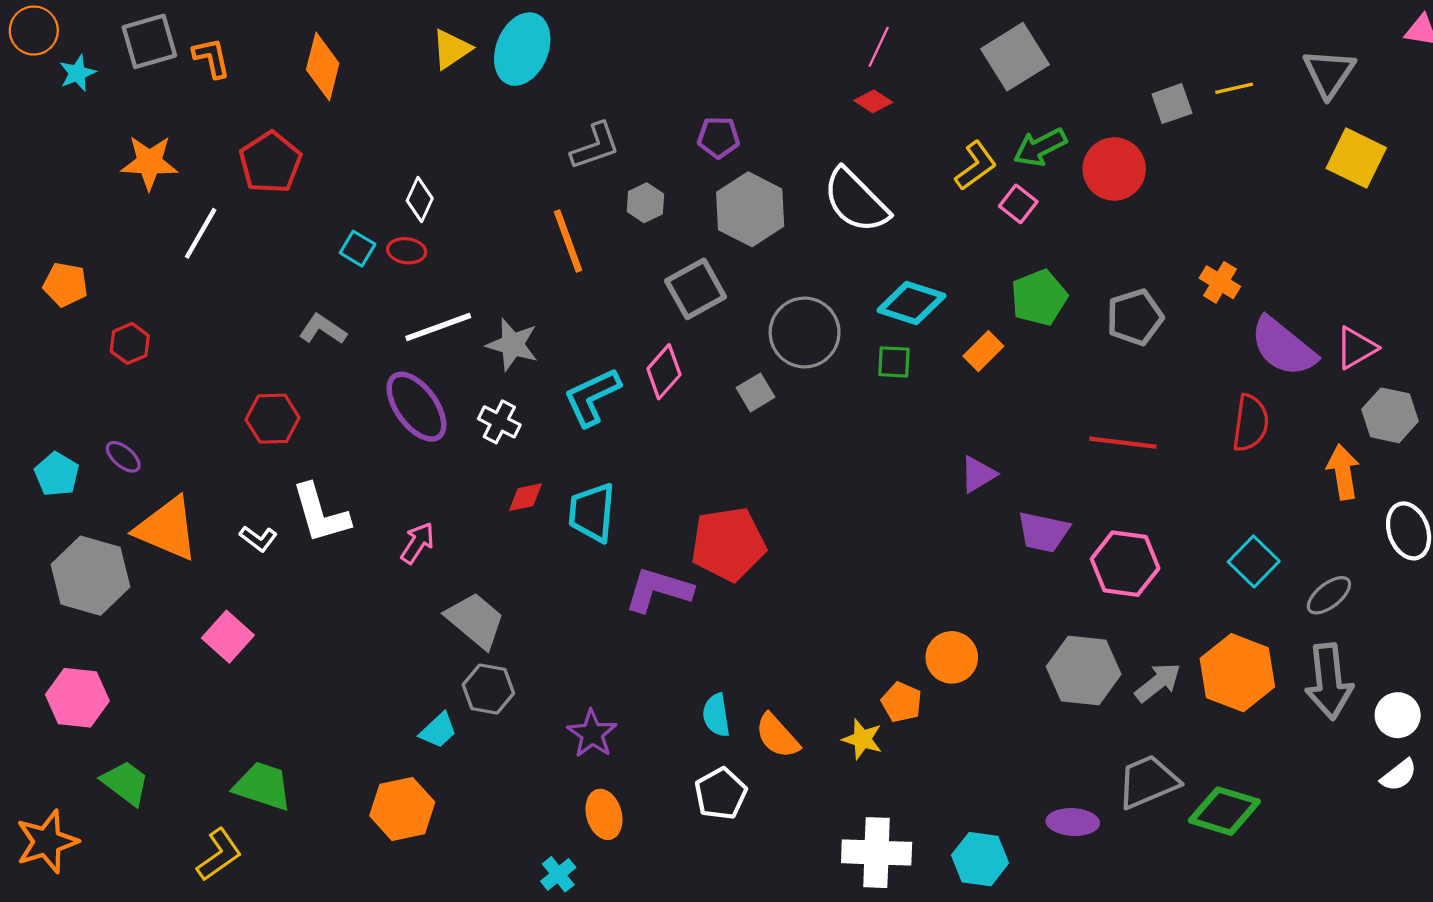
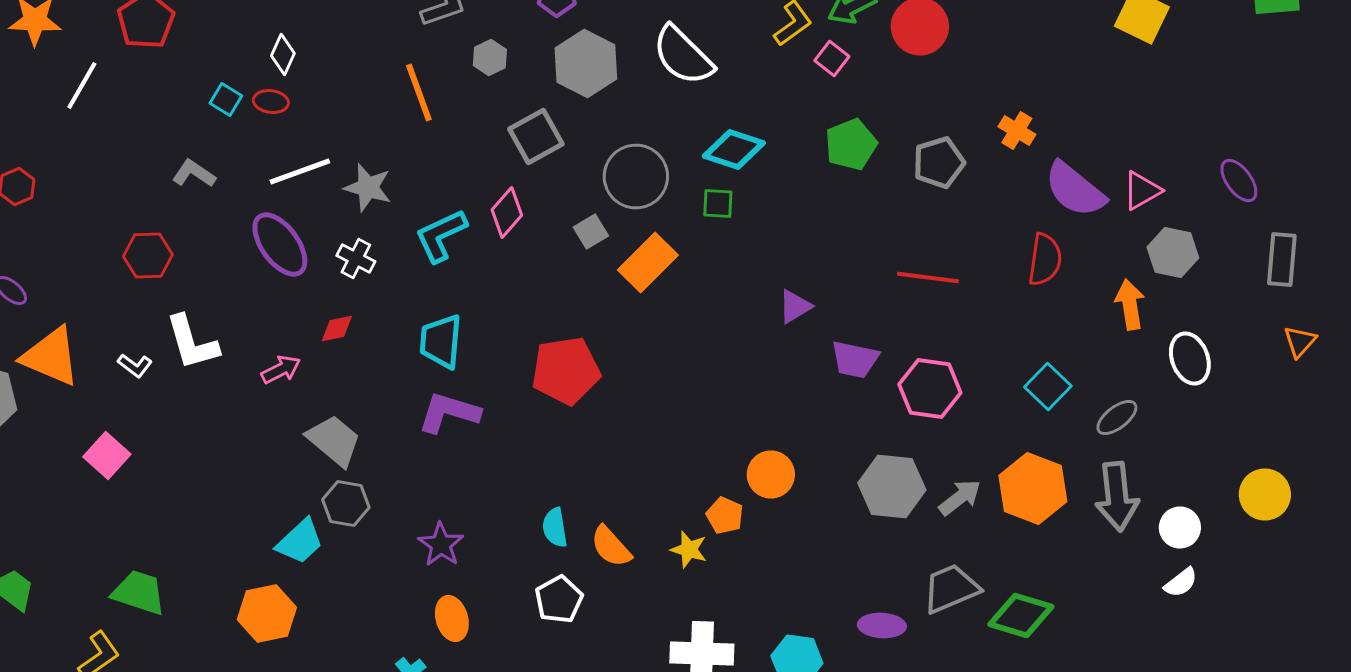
orange rectangle: (983, 351) -> (648, 262), moved, size x1.6
red diamond: (525, 497) -> (337, 328), moved
pink arrow: (418, 543) -> (281, 370), turned 30
purple L-shape: (658, 590) -> (449, 412), moved
cyan trapezoid: (438, 730) -> (300, 542), size x1.4

